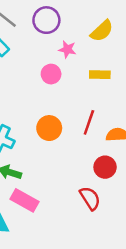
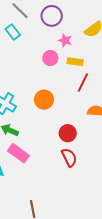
yellow rectangle: (100, 75) -> (75, 62), moved
red line: (89, 122) -> (83, 82), moved
red circle: (105, 167) -> (68, 133), moved

